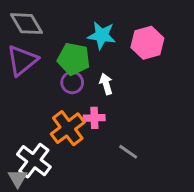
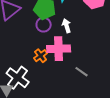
pink cross: (94, 118) -> (59, 49), size x1.6
orange cross: (68, 128) -> (41, 56), size x0.6

